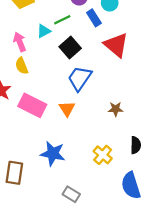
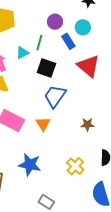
green line: (62, 20) -> (39, 43), turned -49
black square: (70, 48) -> (46, 68), turned -30

